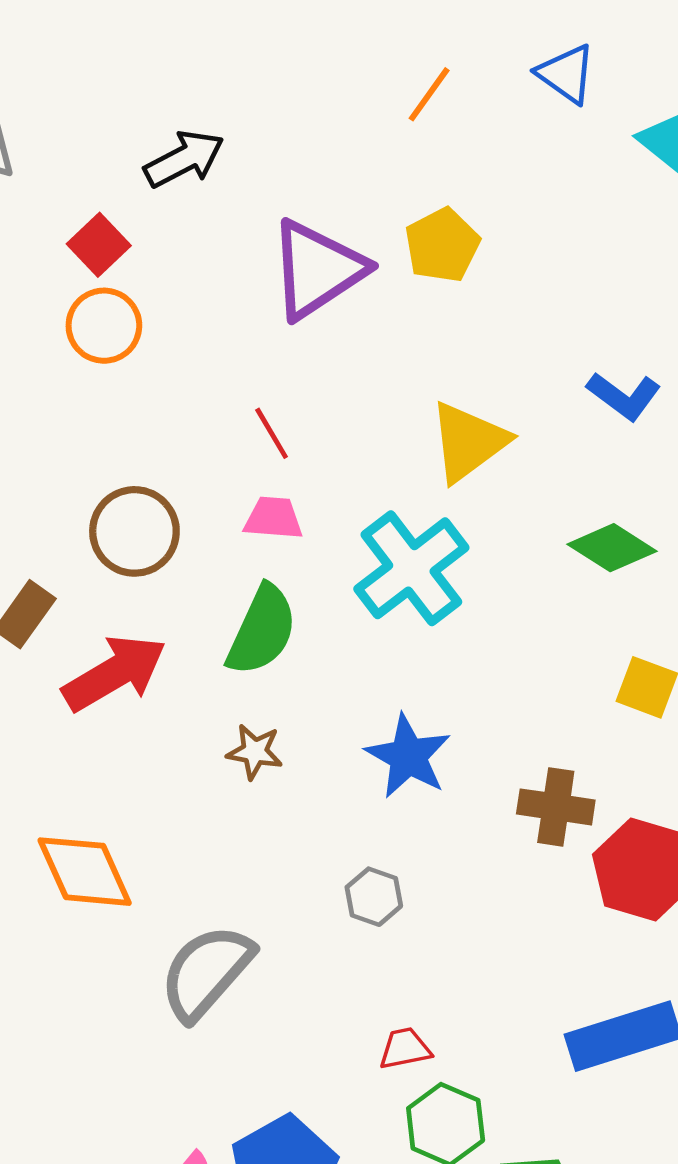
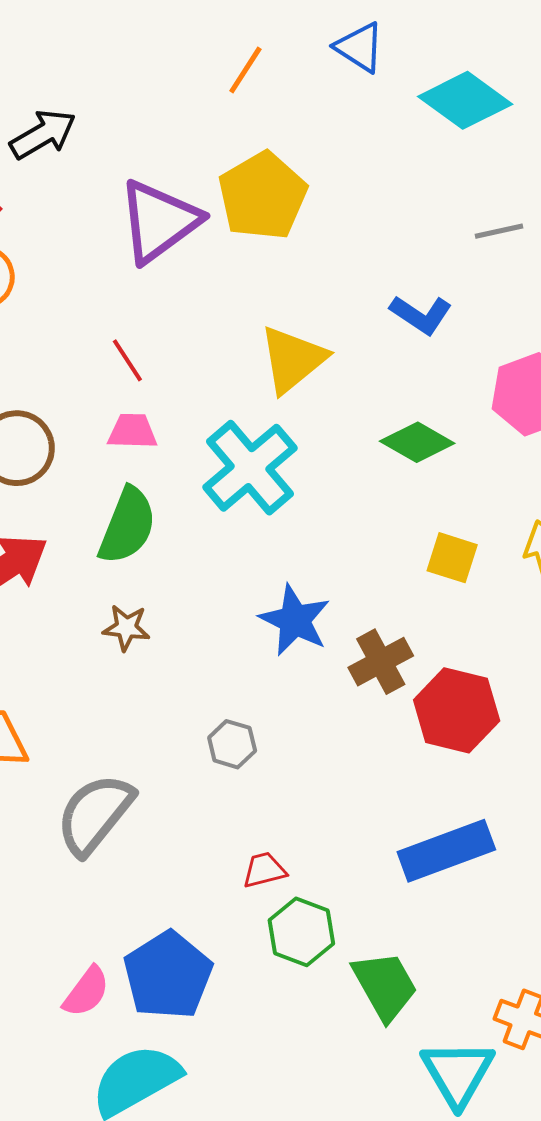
yellow pentagon: (442, 245) -> (263, 196), size x1.4
blue star: (408, 756) -> (295, 620), moved
brown cross: (556, 807) -> (381, 662), turned -34

